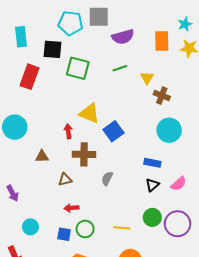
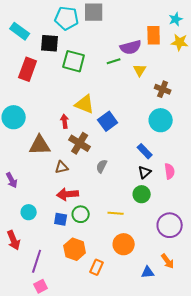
cyan rectangle: (21, 37) -> (20, 31), turned -48
purple semicircle: (123, 37) -> (131, 47), moved
brown cross: (162, 96) -> (163, 89), moved
brown cross: (84, 154) -> (80, 143), turned 30
brown triangle: (42, 156) -> (40, 145), size x1.6
blue rectangle: (152, 163) -> (145, 151), turned 35
pink semicircle: (179, 184) -> (170, 171), turned -56
red arrow: (71, 208) -> (68, 194), size x1.5
green circle: (152, 217) -> (142, 194), moved
purple circle: (178, 224) -> (170, 225), moved

